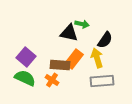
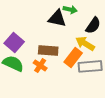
yellow arrow: (97, 58) -> (85, 43), turned -42
orange rectangle: (74, 59) -> (73, 57), moved

